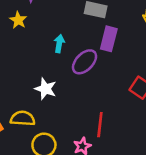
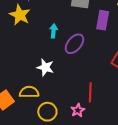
yellow star: (18, 20) -> (20, 15), size x1.5
purple rectangle: (109, 39) -> (103, 20), moved

